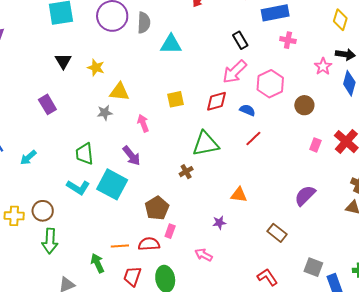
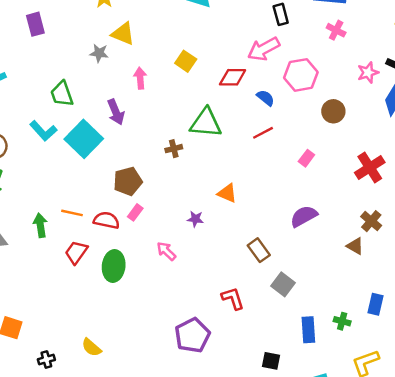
yellow square: (175, 99) -> (186, 61), turned 30
pink rectangle: (315, 145) -> (306, 158), moved
green trapezoid: (84, 154) -> (62, 94), turned -30
gray square: (313, 267) -> (283, 284), moved

